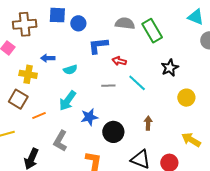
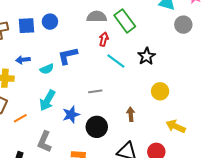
blue square: (57, 15) -> (27, 26), moved
blue L-shape: (98, 46) -> (68, 56), moved
red arrow: (119, 61) -> (104, 39), moved, turned 96
cyan line: (137, 83) -> (116, 61), moved
gray line: (108, 86) -> (95, 91), moved
yellow circle: (186, 98) -> (160, 91), moved

